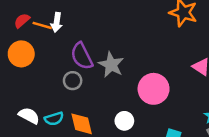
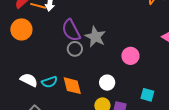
gray circle: (73, 81) -> (75, 49), moved
pink circle: (154, 89) -> (130, 56), size x0.7

